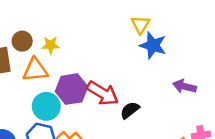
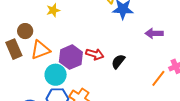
yellow star: (51, 45) -> (53, 10), moved
red arrow: (103, 93) -> (95, 54), size x0.7

